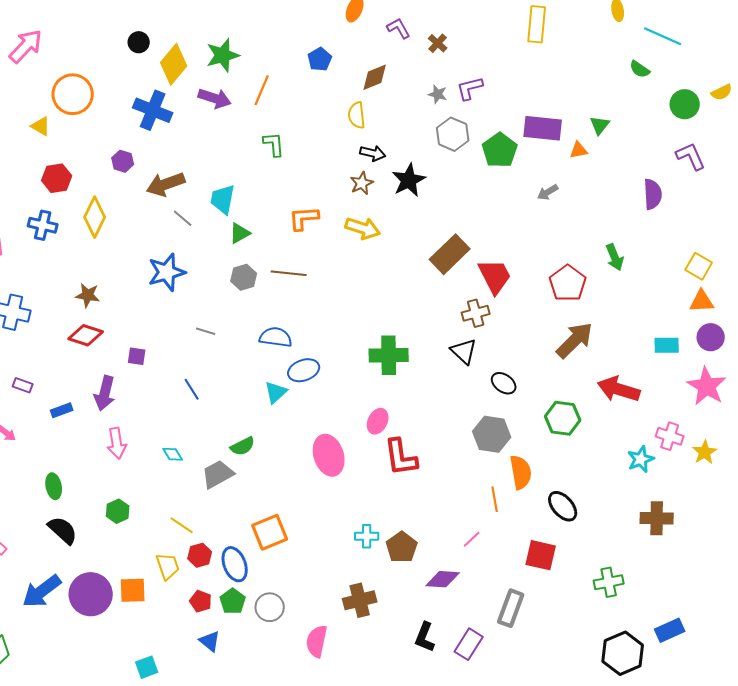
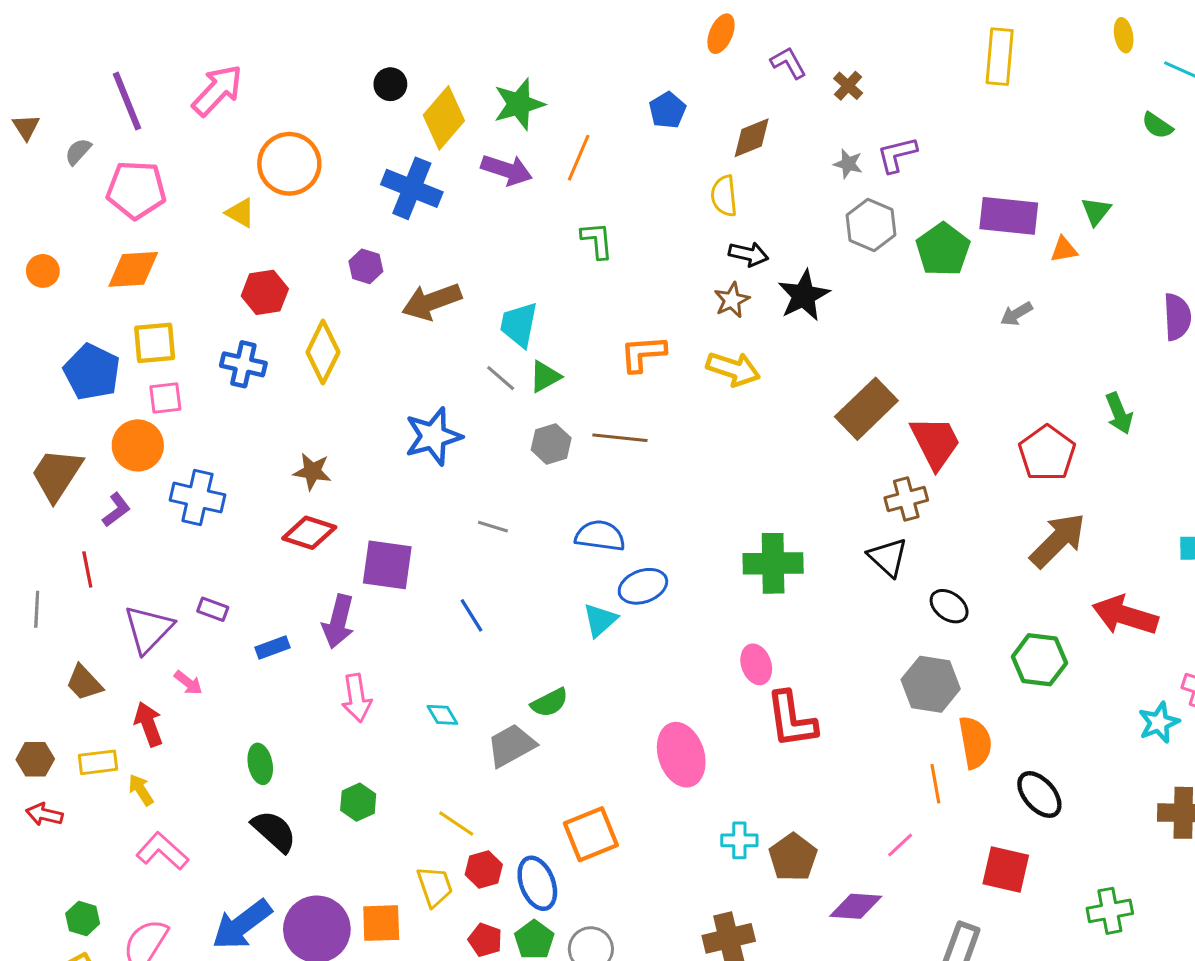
gray line: (183, 218) -> (501, 378), moved
purple square: (137, 356) -> (387, 565), size x1.8
pink ellipse: (378, 421) -> (756, 664), turned -45
pink ellipse: (329, 455) -> (681, 755), moved

